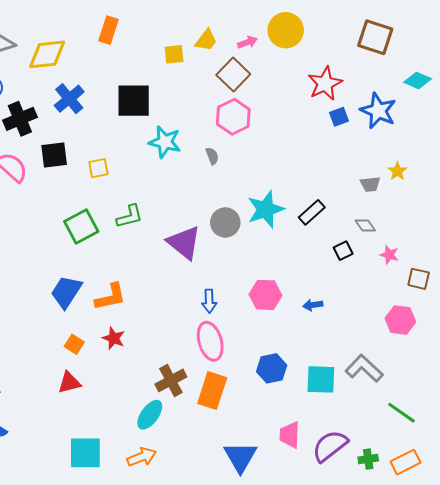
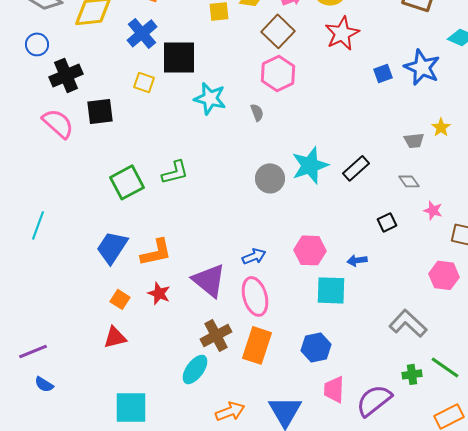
red star: (325, 84) -> (342, 33), moved
blue cross: (69, 99) -> (142, 33), moved
yellow square: (98, 168) -> (144, 82), moved, turned 30
purple triangle: (184, 243) -> (209, 280), moved
black square: (343, 251) -> (387, 222), moved
blue arrow: (209, 301) -> (254, 256), turned -110
blue hexagon: (272, 368) -> (316, 347), moved
cyan square: (321, 379) -> (331, 290), moved
orange arrow: (142, 457) -> (230, 411), moved
green cross: (368, 459) -> (412, 374), moved

